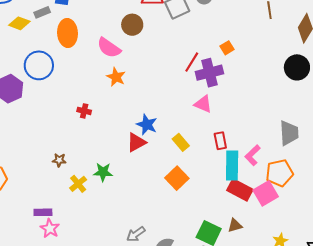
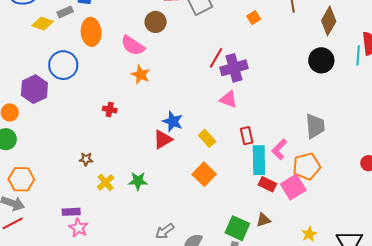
orange square: (227, 48) -> (254, 18), moved
green star: (103, 172) -> (138, 181), moved
red rectangle: (240, 190) -> (267, 184), size x0.7

